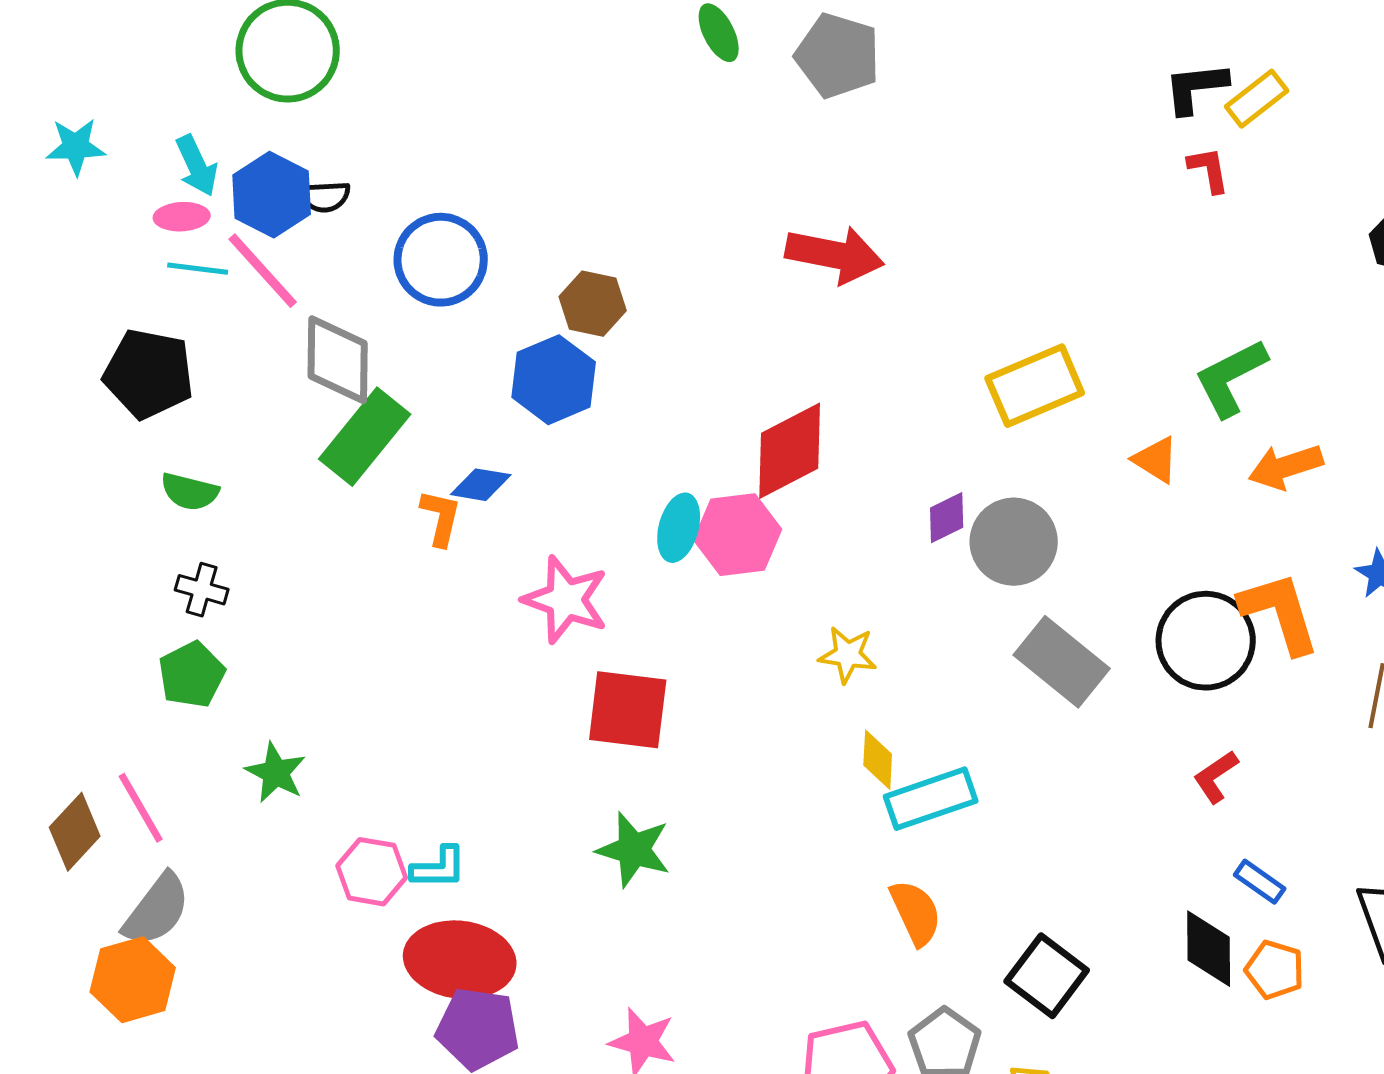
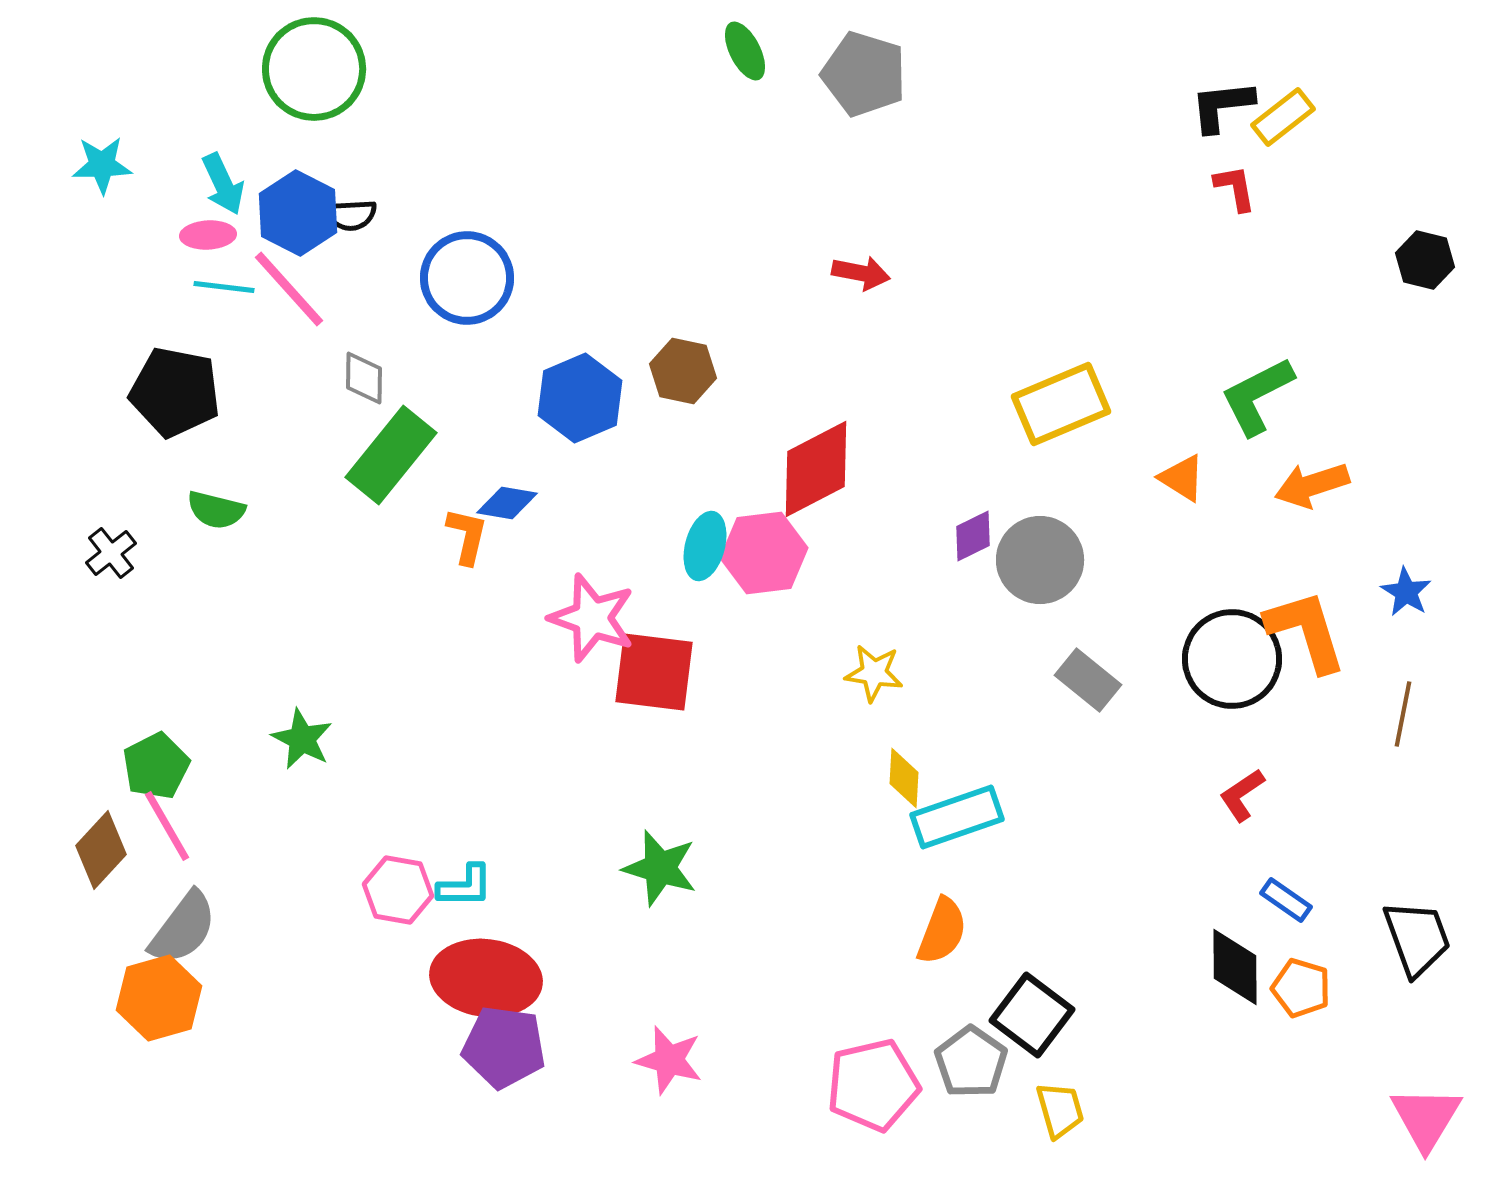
red arrow: (835, 255) -> (861, 273), size x0.6
brown hexagon: (593, 304) -> (683, 371), moved
gray diamond: (338, 360) -> (364, 378), size x0.6
black cross: (202, 590) -> (111, 553), moved, turned 36
gray rectangle: (1062, 662) -> (1088, 680), size x0.7
green pentagon: (192, 675) -> (156, 766), moved
red square: (628, 710) -> (654, 672), moved
green star: (276, 773) -> (302, 739), moved
orange semicircle: (916, 913) -> (942, 931), turned 46
black square: (1047, 976) -> (1032, 1015), moved

